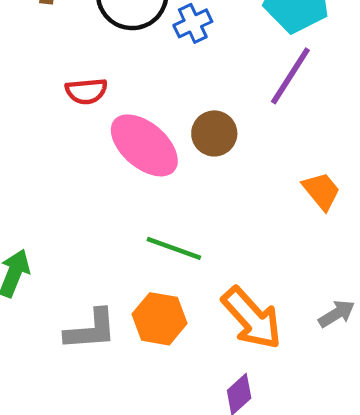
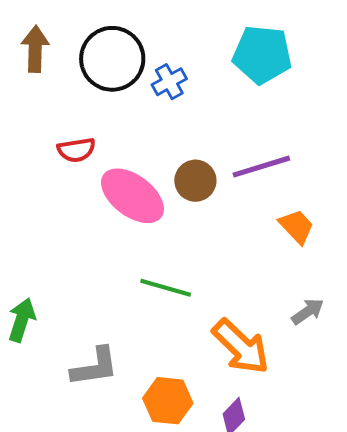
purple line: (290, 76) -> (261, 167), moved, turned 44
gray arrow: (337, 314) -> (308, 311), moved
orange hexagon: (159, 319) -> (168, 401), moved

